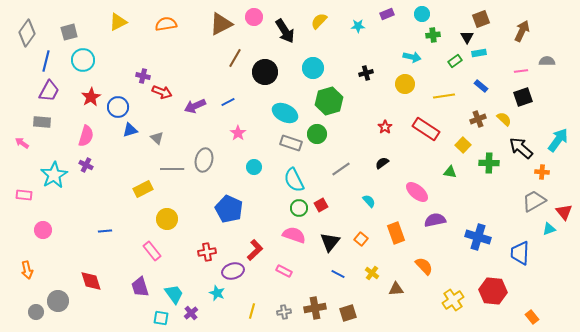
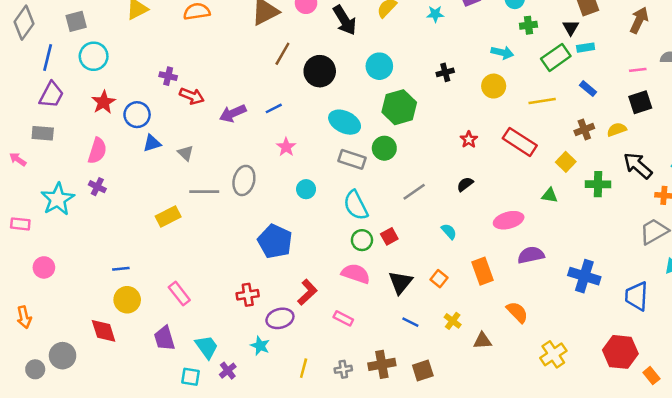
green rectangle: (455, 61) -> (556, 57), size x1.6
yellow semicircle: (504, 119) -> (617, 130), turned -63
pink ellipse: (417, 192) -> (509, 220), turned -55
yellow circle: (167, 219) -> (127, 300), moved
red hexagon: (493, 291) -> (620, 352), moved

